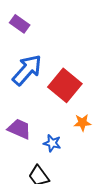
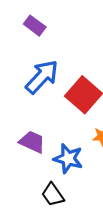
blue star: (52, 143) -> (68, 159), size x1.5

